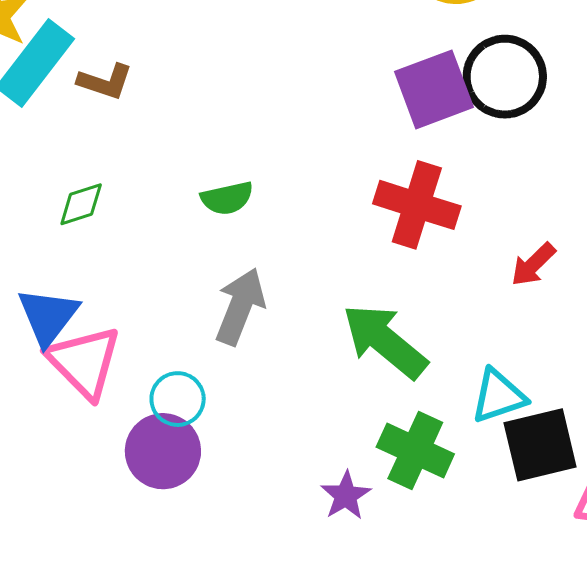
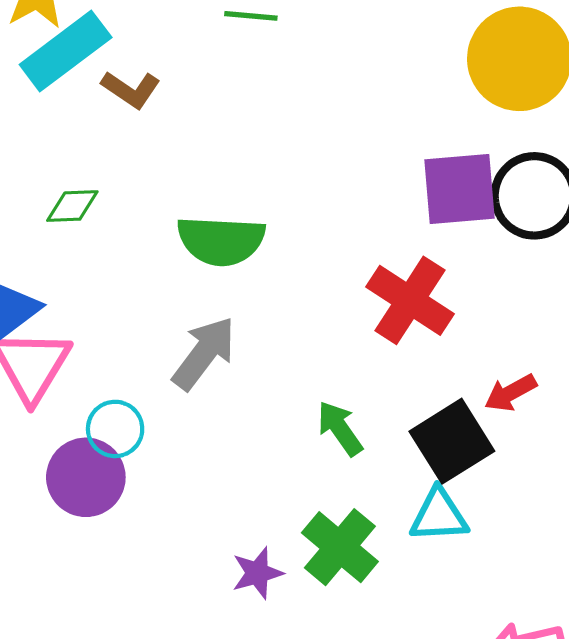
green semicircle: (227, 198) -> (221, 241), size x1.6
green arrow: (385, 341) -> (340, 428), size x0.6
black square: (540, 445) -> (452, 441), moved, turned -34

